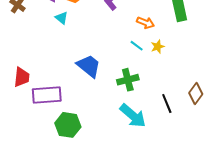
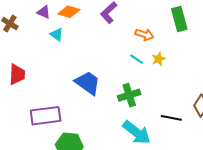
red trapezoid: (22, 77) -> (17, 74), moved
black line: (167, 104) -> (171, 118), turned -54

